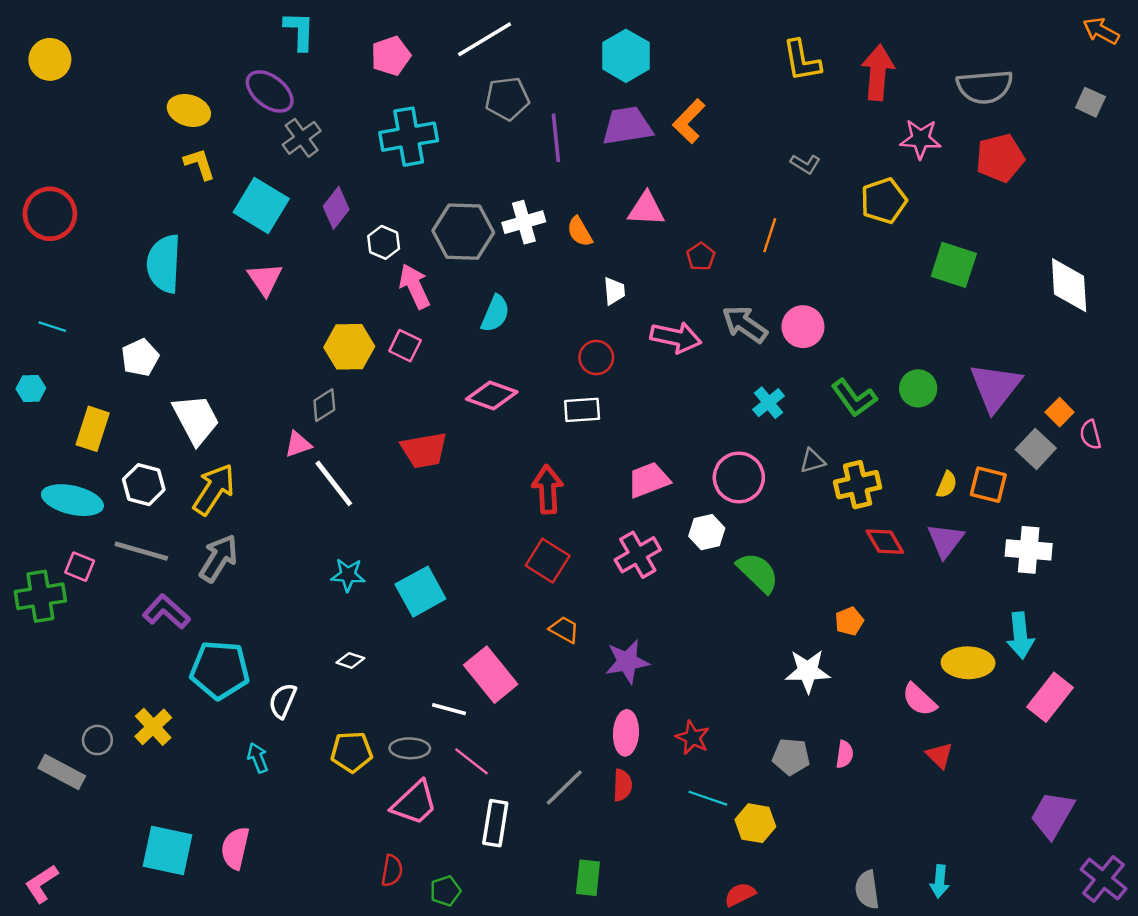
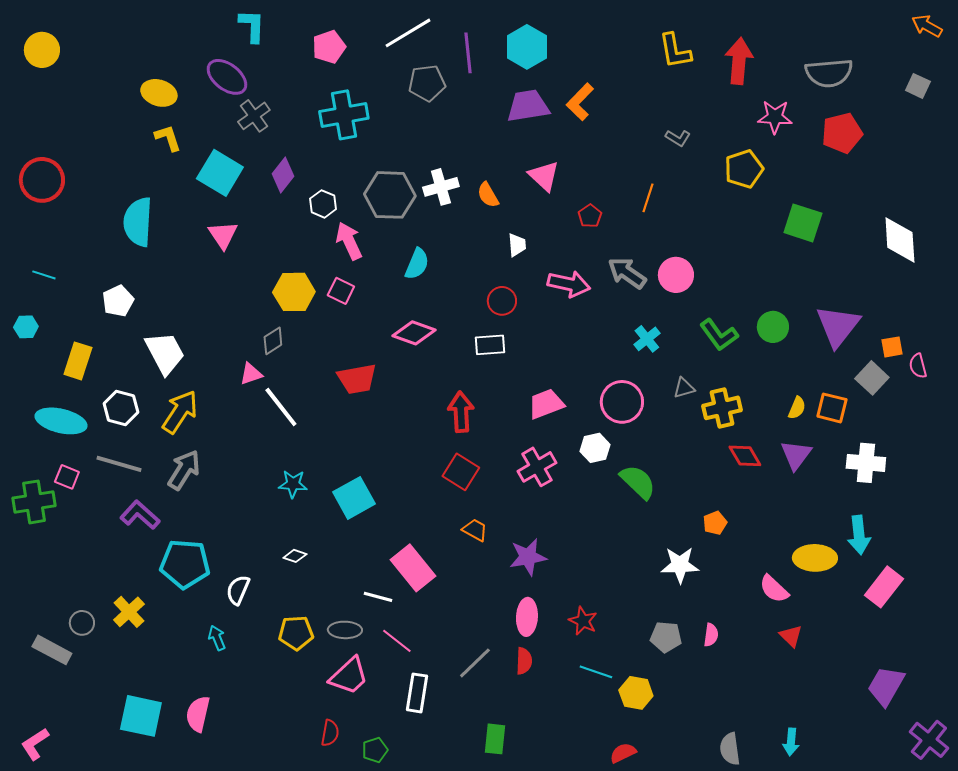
purple line: (556, 138) -> (468, 53), moved
pink triangle: (646, 209) -> (544, 176), turned 40
orange square: (1060, 412) -> (892, 347), turned 35

